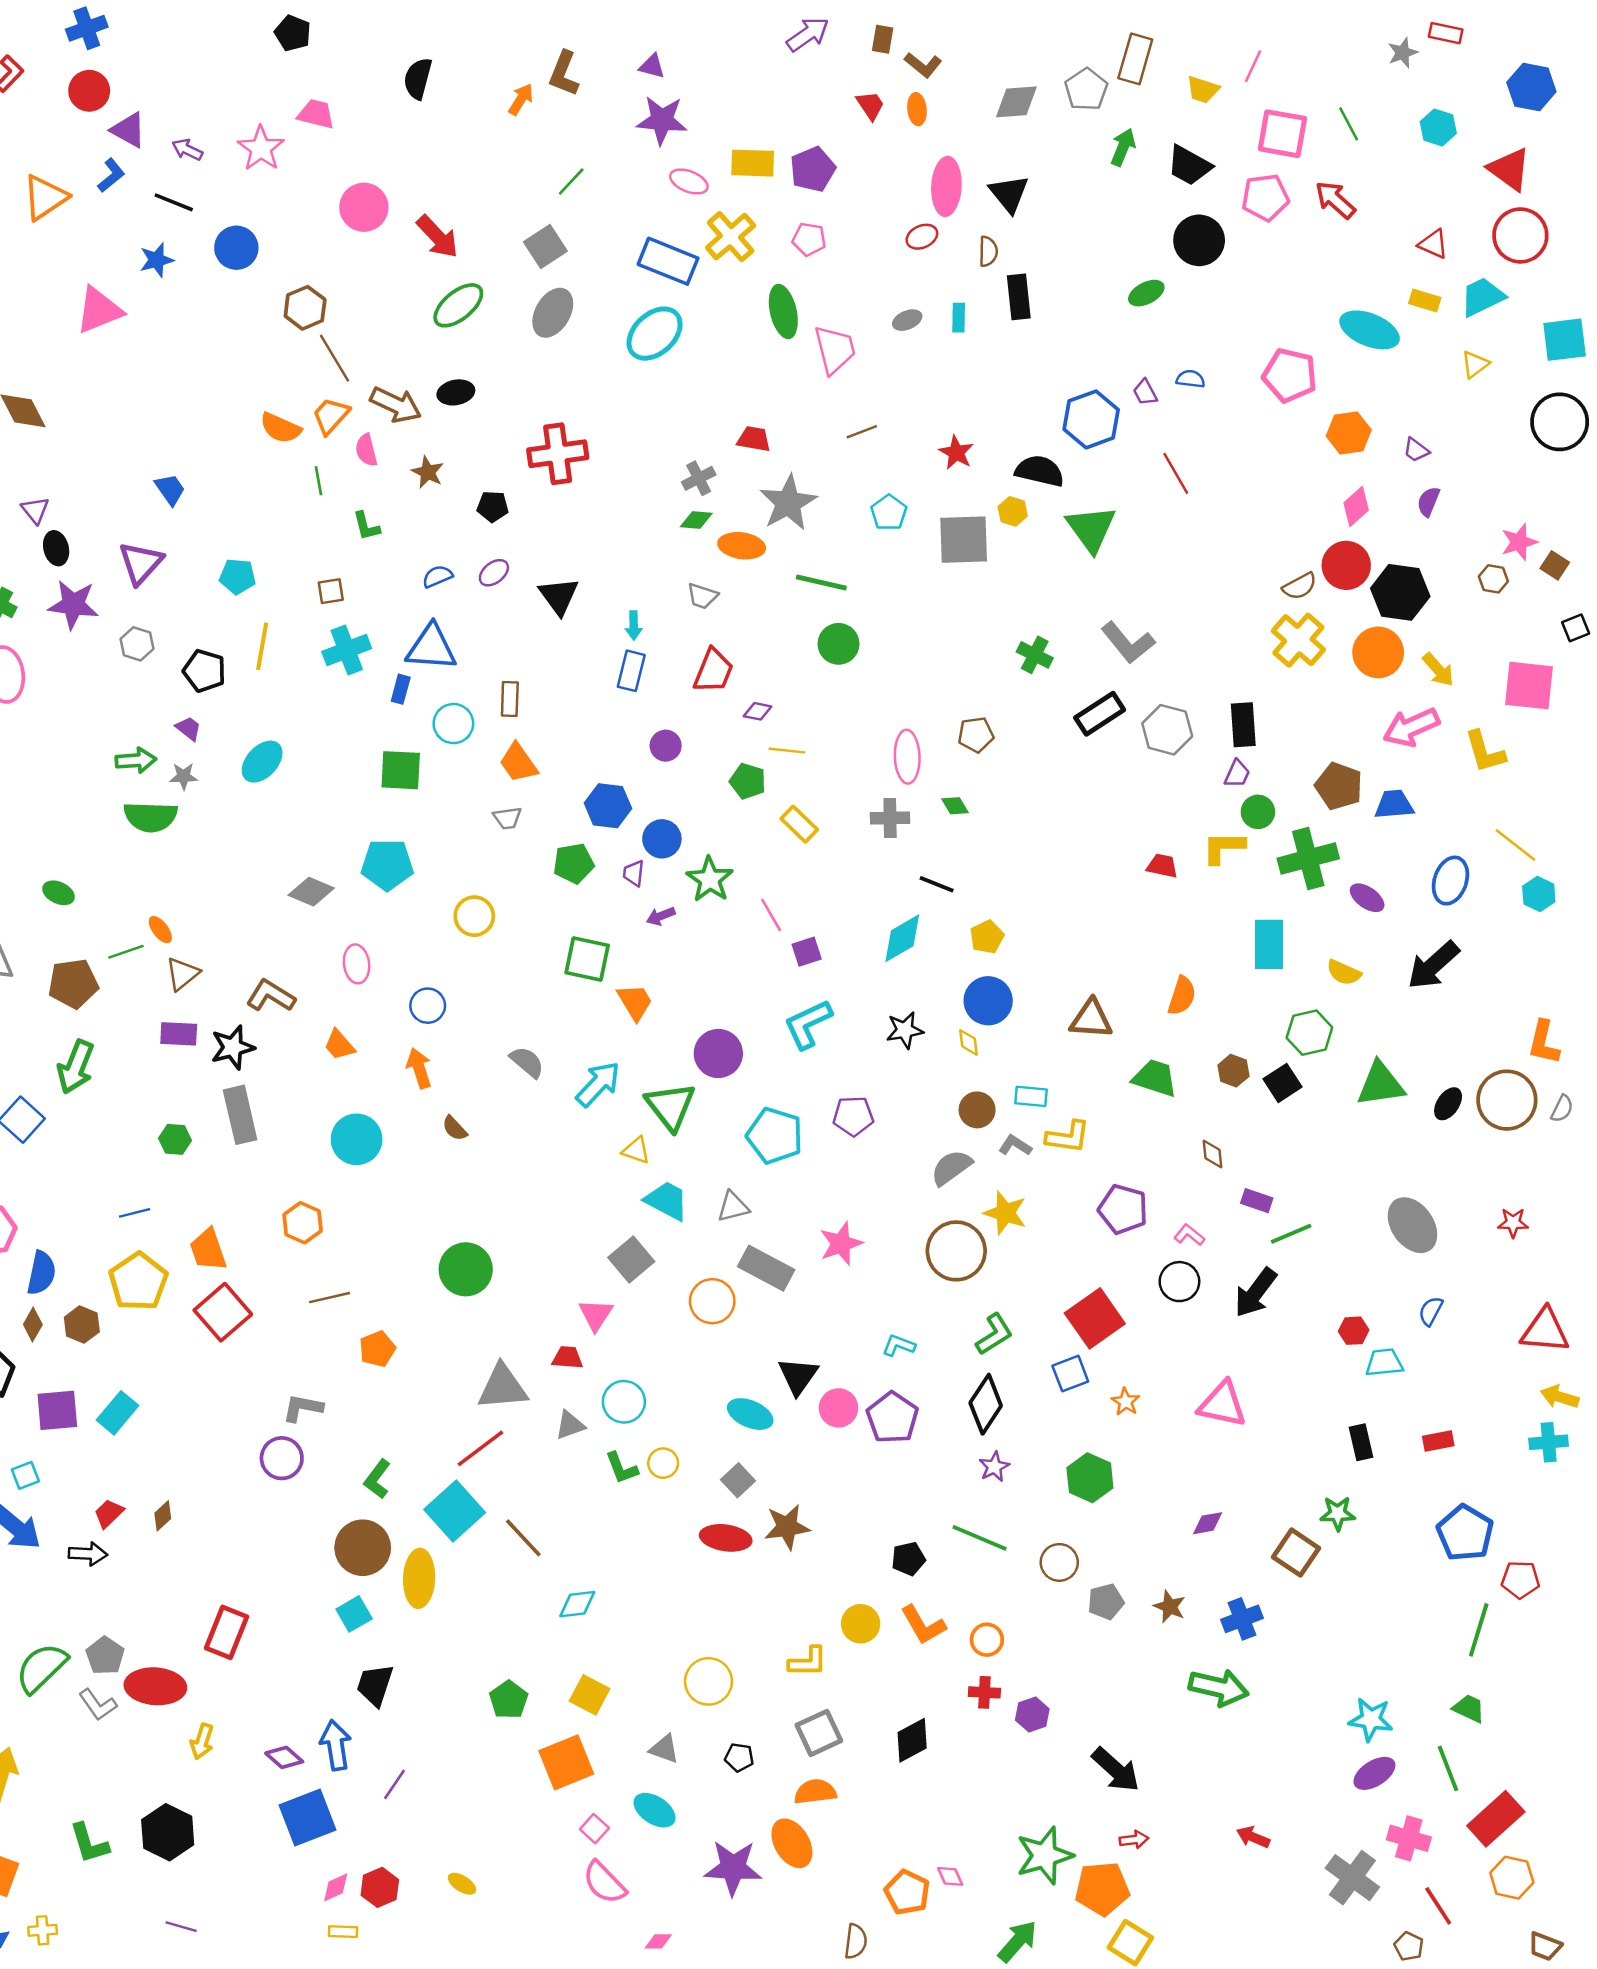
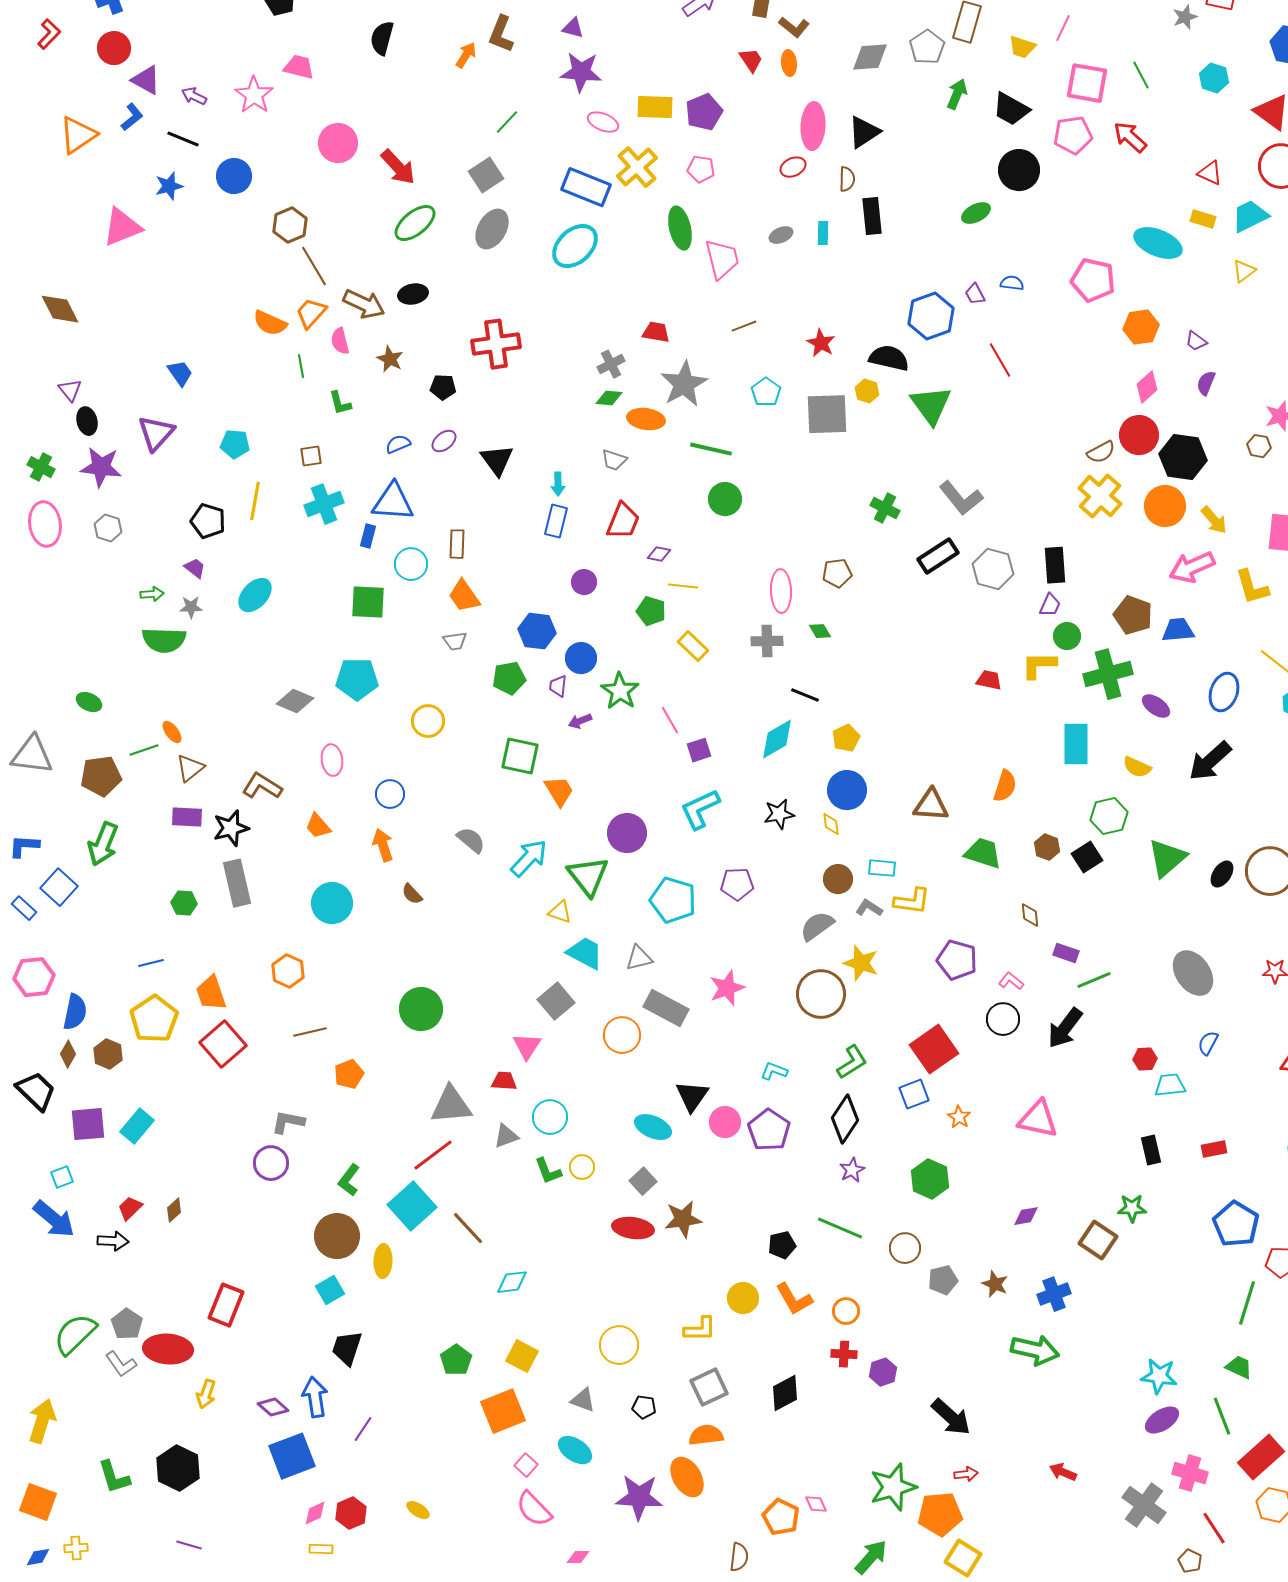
black triangle: (1009, 194) -> (864, 132), turned 36
gray hexagon: (137, 644) -> (108, 528), moved
green arrow: (136, 760) -> (152, 594), size x0.7
green triangle: (1381, 1084) -> (1167, 858), turned -33
yellow ellipse: (419, 1578) -> (383, 1261), size x0.7

